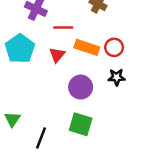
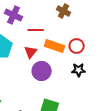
purple circle: (81, 87) -> (42, 71), moved

